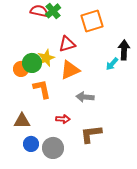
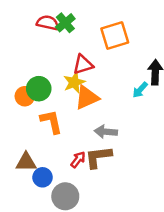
yellow star: (46, 58) -> (74, 82), moved
red arrow: (63, 119) -> (78, 160), turned -56
brown L-shape: (91, 134) -> (98, 157), moved
blue circle: (31, 144) -> (43, 177), moved

